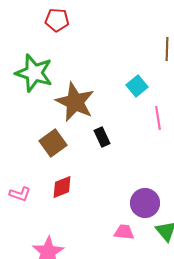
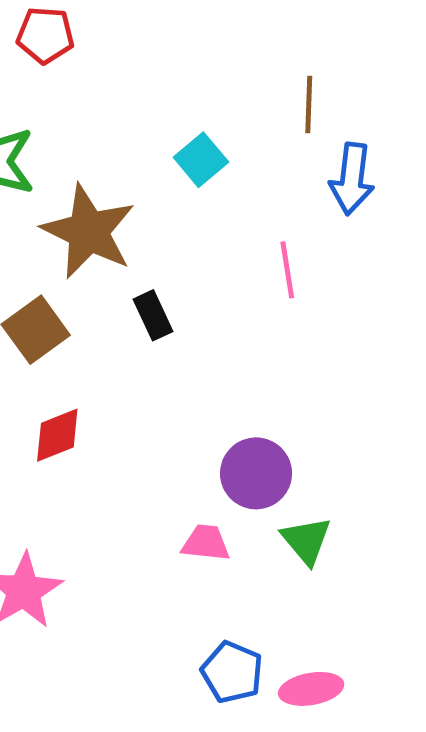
cyan square: (137, 86) -> (201, 160), moved

